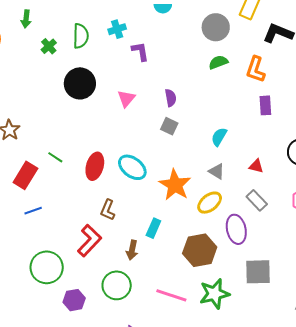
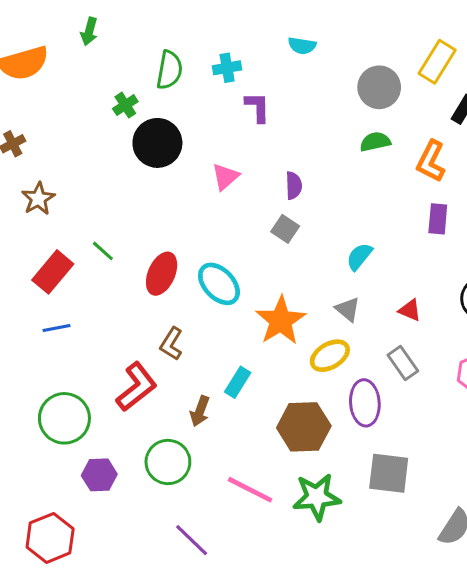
green cross: (49, 46) -> (125, 105), moved

